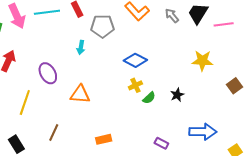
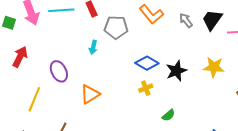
orange triangle: (80, 94) -> (90, 94), turned -40
black star: (177, 95) -> (176, 71), moved, size x1.5
green semicircle: (149, 98) -> (168, 115), moved

